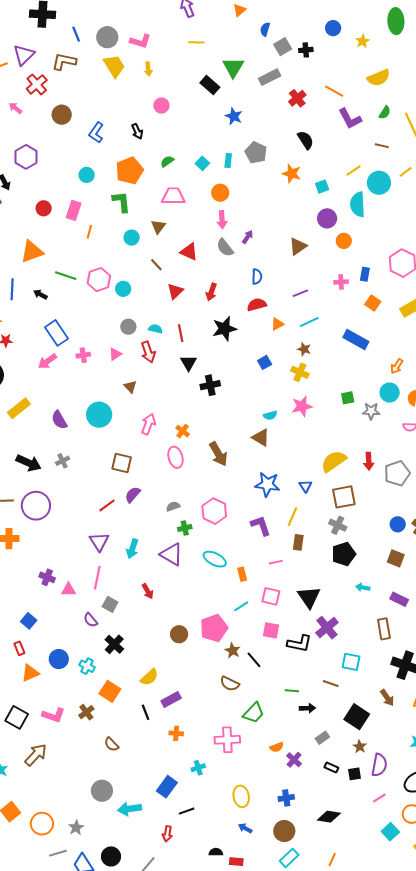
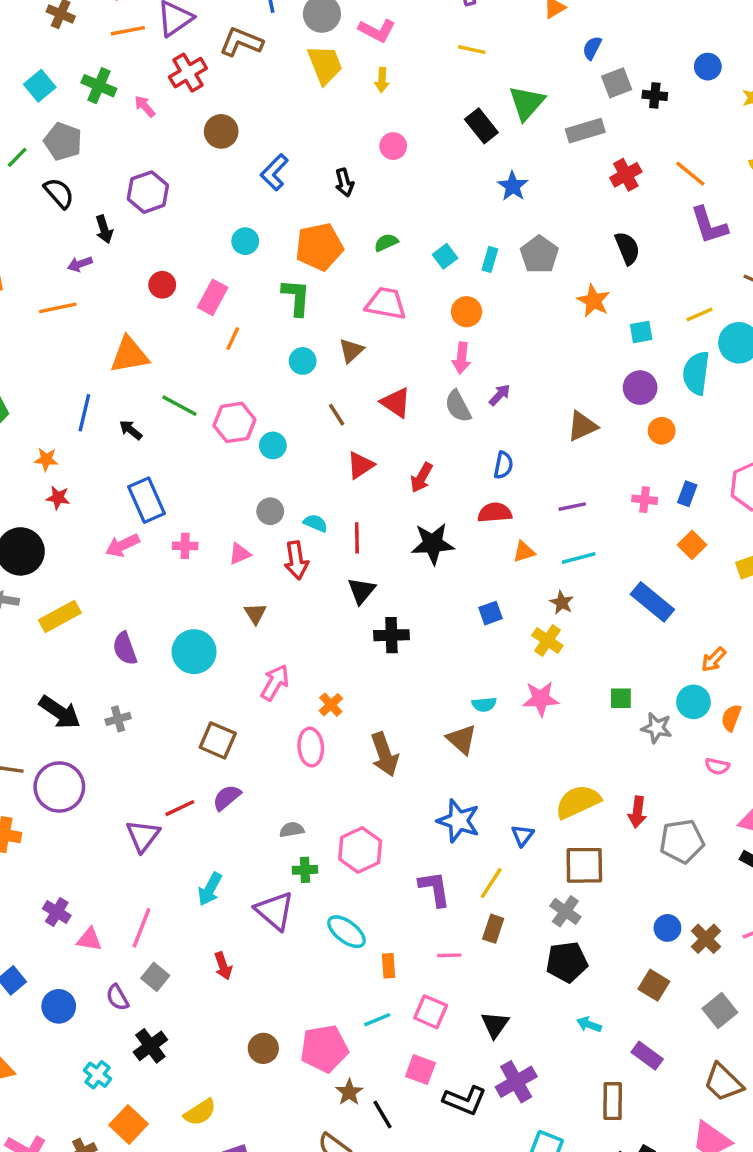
purple triangle: (99, 542) -> (143, 836), moved
black triangle: (309, 597) -> (495, 1025), size x0.7
blue circle: (59, 659) -> (59, 1006), moved

